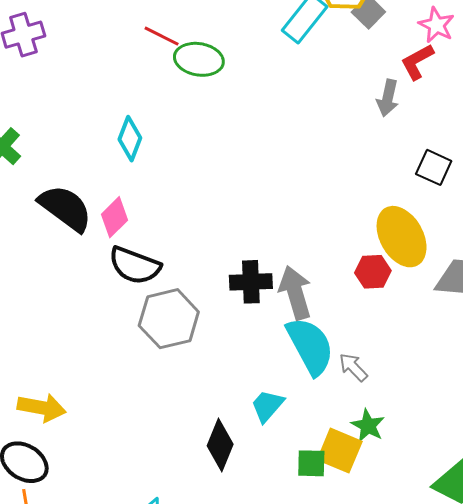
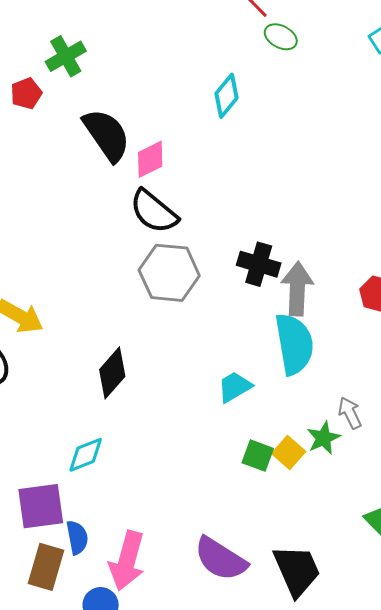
green ellipse: (199, 59) -> (281, 37), size x0.7
cyan diamond: (130, 139) -> (226, 96), moved
gray arrow: (353, 367) -> (350, 413), moved
black diamond: (220, 445) -> (112, 373), moved
yellow square: (340, 451) -> (289, 453), size x0.7

